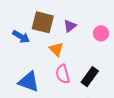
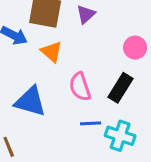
pink circle: (101, 33) -> (135, 48), moved
orange triangle: (56, 49) -> (52, 52), moved

